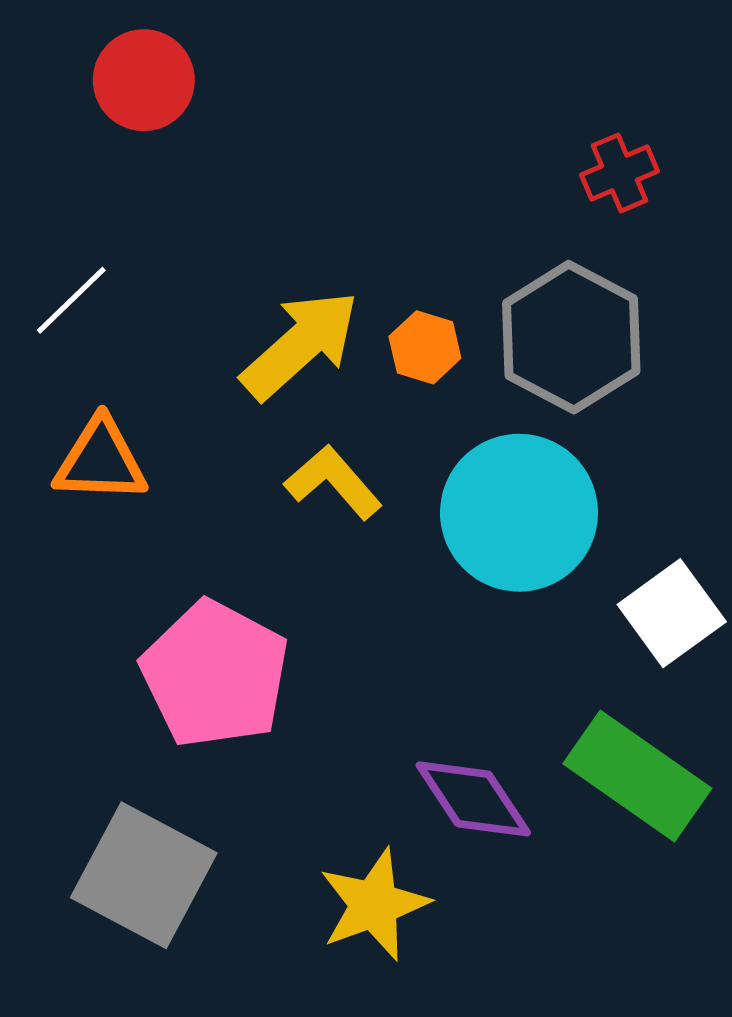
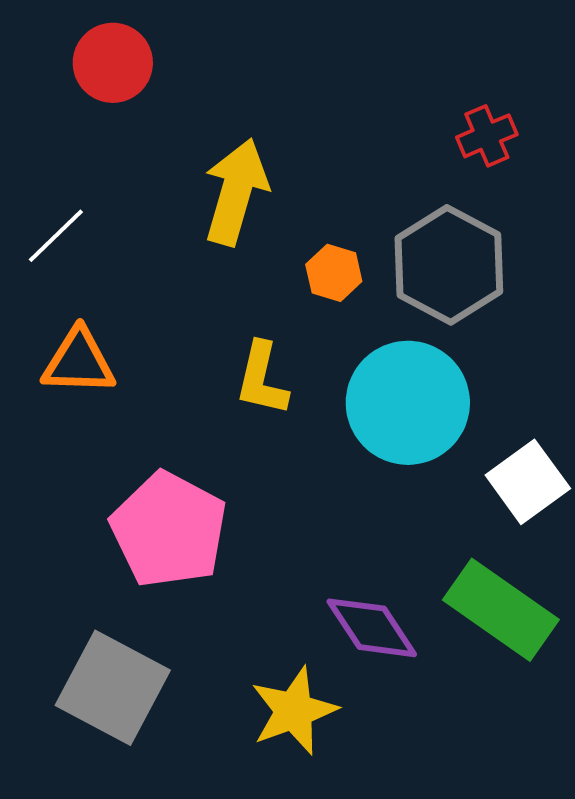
yellow arrow: (300, 345) -> (236, 192), moved, turned -32
yellow L-shape: (333, 482) -> (262, 379), turned -126

